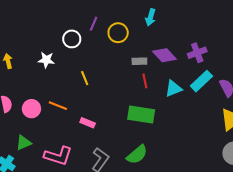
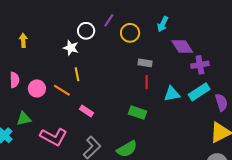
purple diamond: (164, 55) -> (182, 47), moved
white star: (46, 60) -> (71, 48), moved
yellow line: (85, 78) -> (77, 74), moved
green rectangle: (141, 115) -> (137, 113), size x0.7

